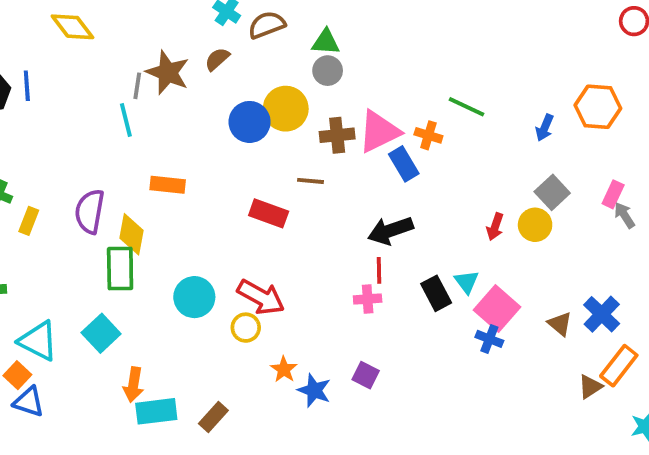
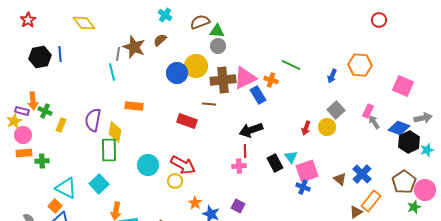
brown semicircle: (267, 25) -> (200, 22), moved
brown cross: (337, 135) -> (223, 80), size x1.4
pink square: (497, 309) -> (307, 171), turned 30

